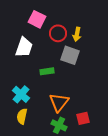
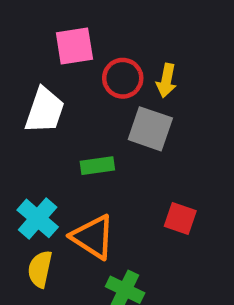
pink square: (37, 19) -> (74, 46), turned -36
orange triangle: (59, 102) -> (93, 237), moved, turned -35
red square: (83, 118) -> (180, 218), moved, turned 32

